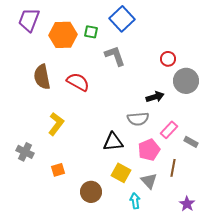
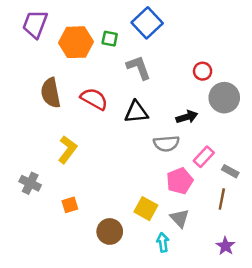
black triangle: (113, 142) -> (136, 112), moved
brown line: (173, 168) -> (222, 199), moved

